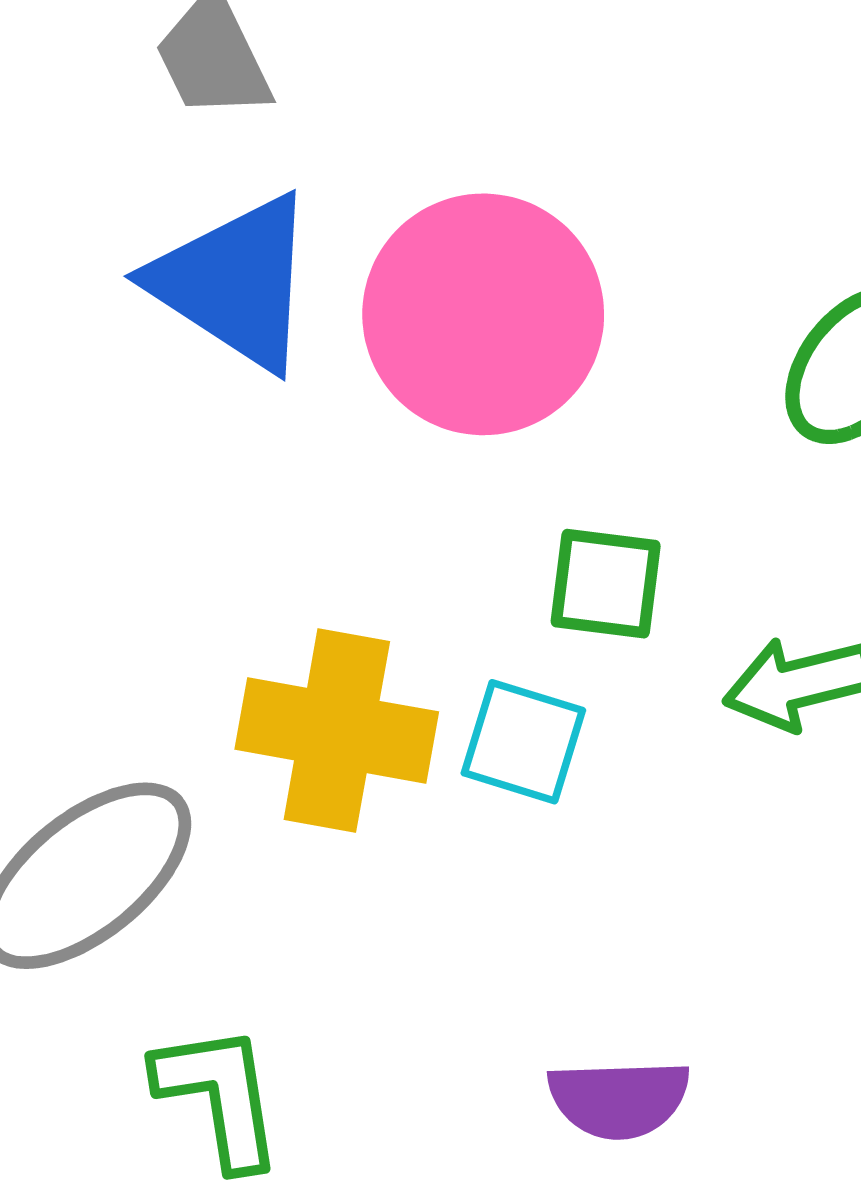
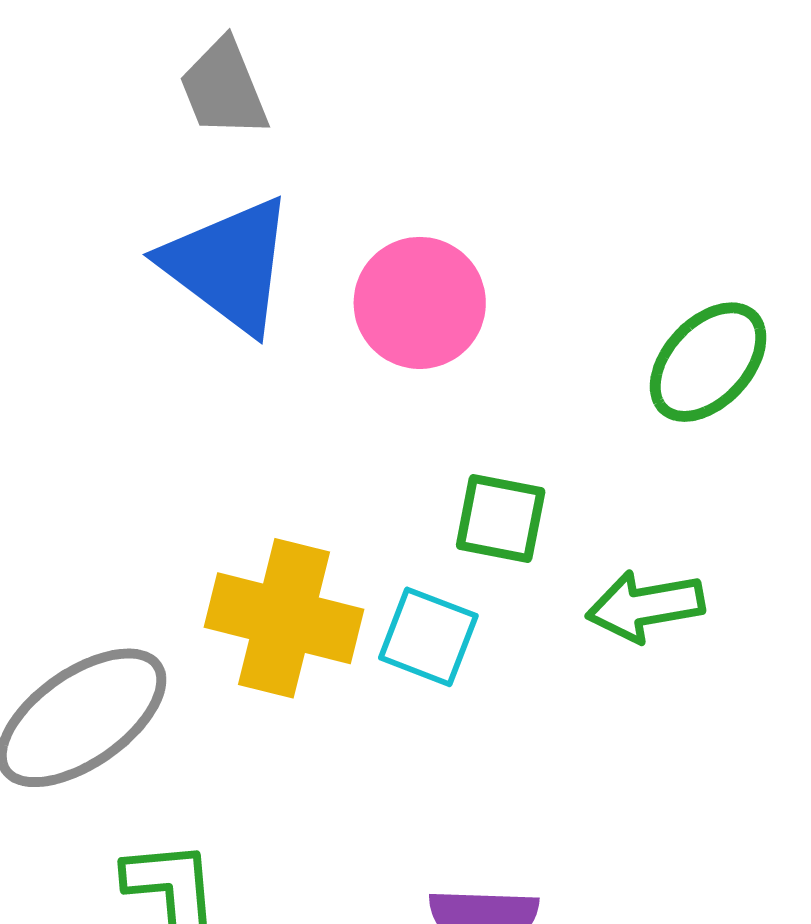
pink circle: (483, 314) -> (420, 303), size x0.7

